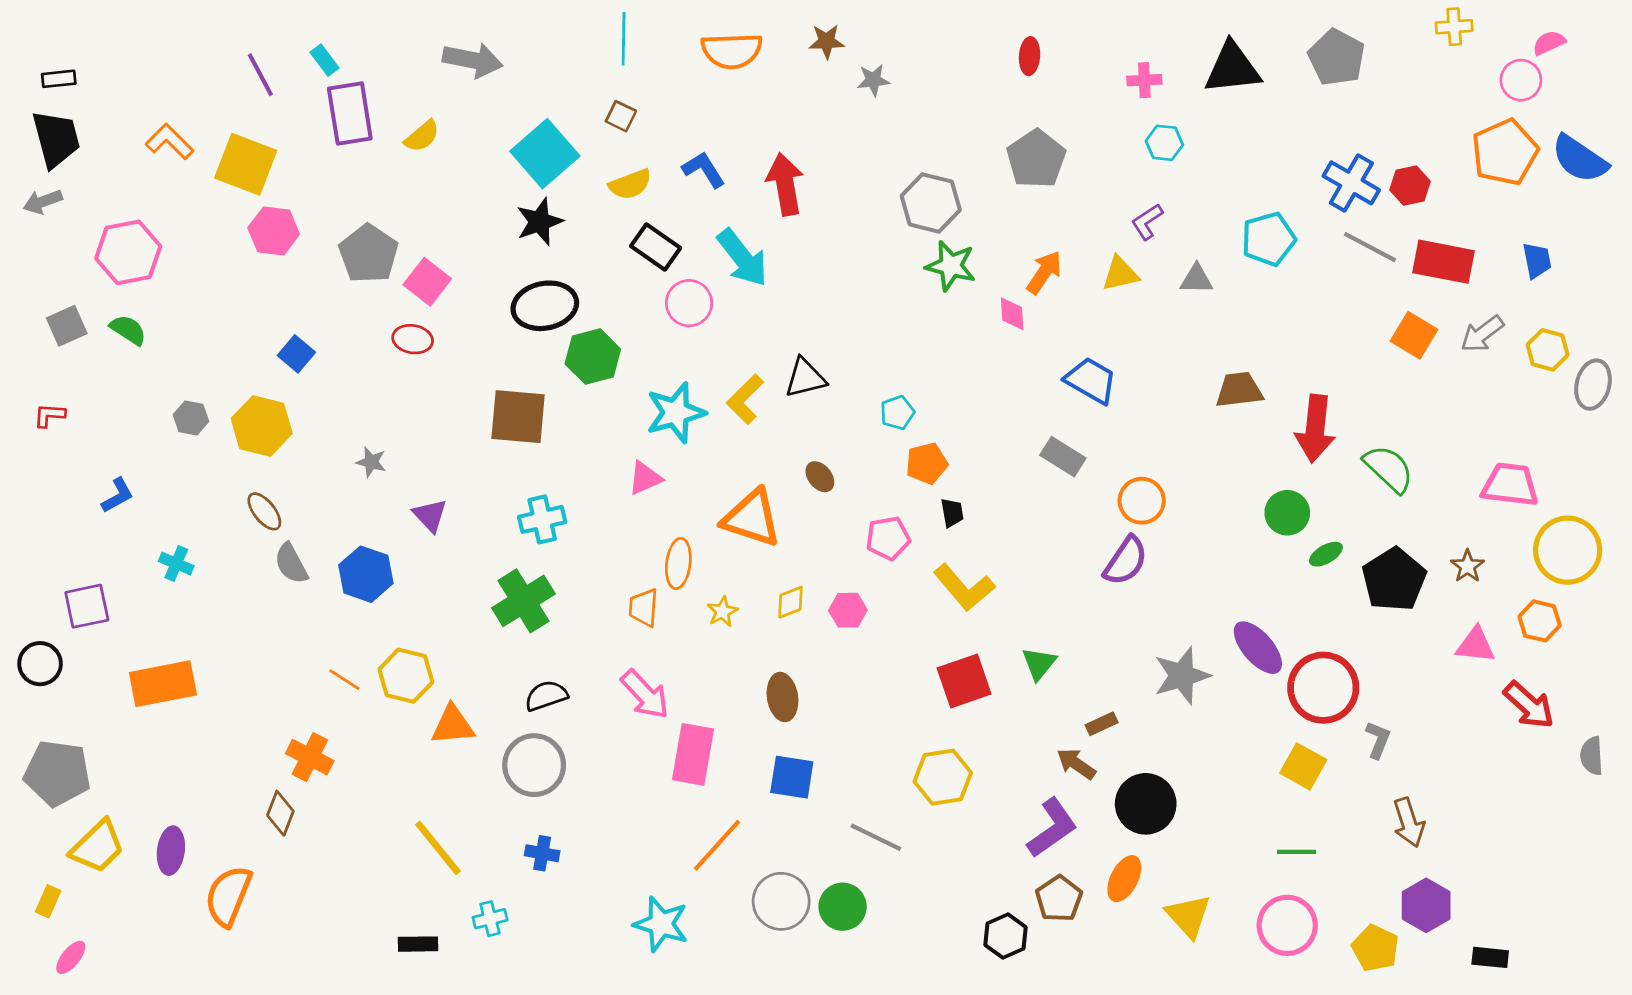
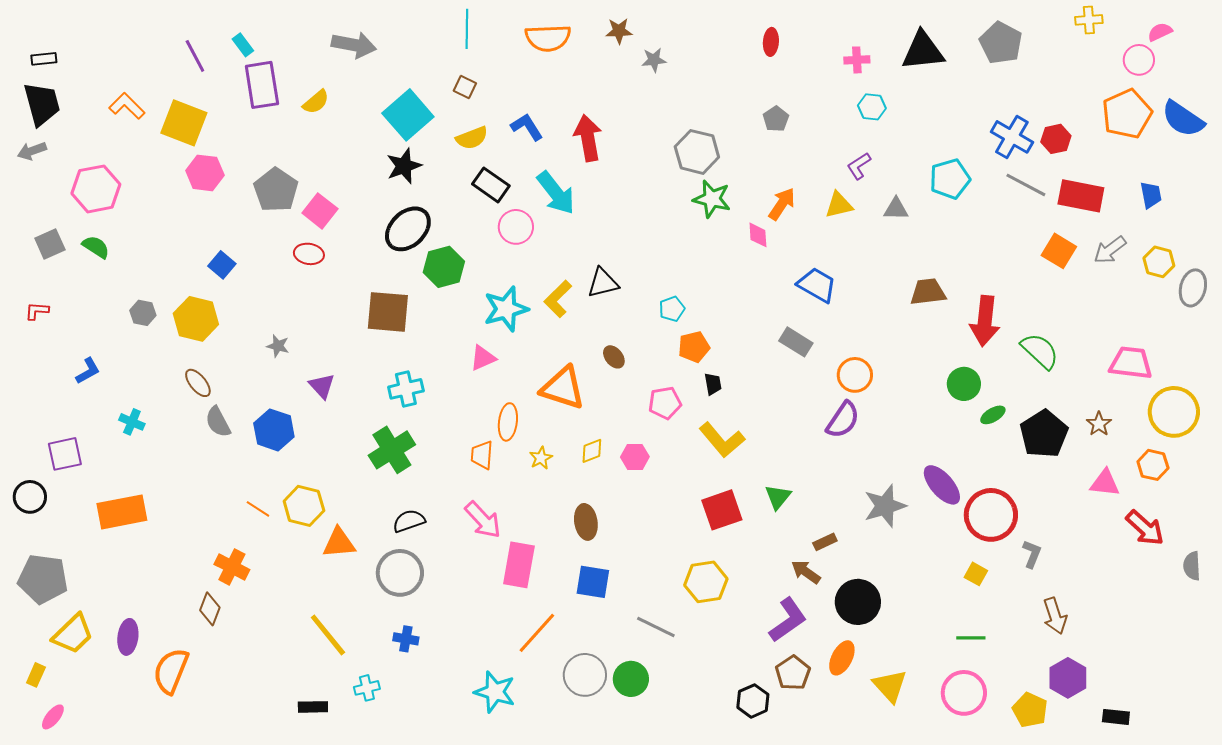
gray pentagon: (1036, 159) -> (776, 119), size x0.6
black ellipse: (545, 306) -> (408, 229), turned -33
yellow square: (1303, 766) -> (976, 574), size x0.7

